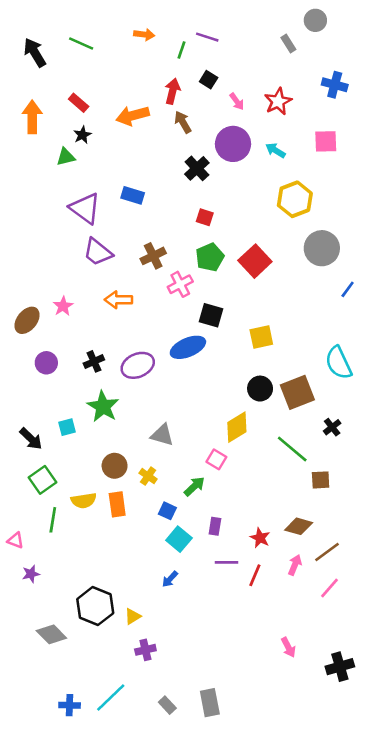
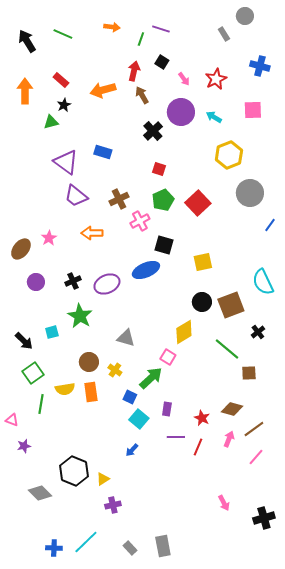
green arrow: (194, 486) -> (151, 378), size x1.4

